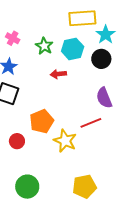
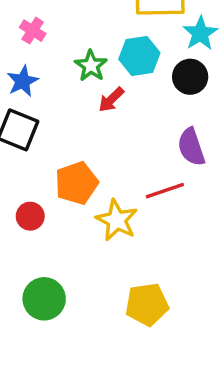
green star: (44, 46) -> (91, 66), moved
red arrow: (58, 74) -> (111, 100), turned -42

